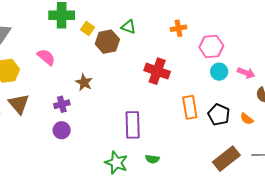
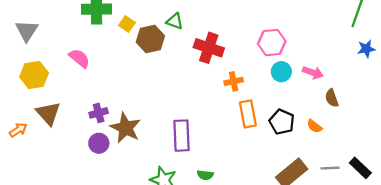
orange cross: (178, 28) -> (234, 81), moved
red cross: (157, 71) -> (209, 48), moved
brown star: (84, 82) -> (125, 128), moved, size x1.5

